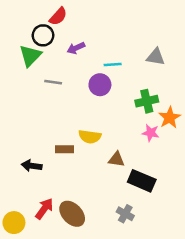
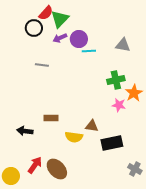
green triangle: (30, 56) -> (60, 19), moved
purple circle: (100, 85) -> (79, 39), moved
yellow semicircle: (90, 137) -> (74, 137), moved
black rectangle: (142, 181) -> (112, 143), turned -35
gray cross: (125, 214) -> (135, 169), moved

